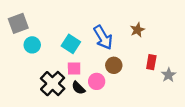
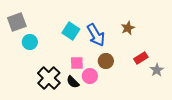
cyan square: (71, 44) -> (71, 31), moved
red rectangle: (151, 62) -> (141, 58), turned 48
pink square: (74, 69) -> (77, 63), moved

